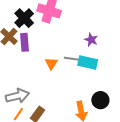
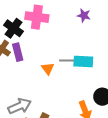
purple star: (91, 40) -> (84, 15), moved

